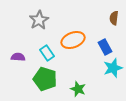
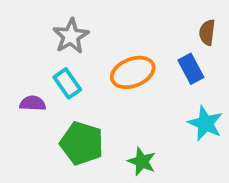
blue rectangle: (105, 47) -> (191, 69), moved
cyan rectangle: (47, 53) -> (67, 83), moved
cyan star: (113, 68) -> (205, 123), turned -30

